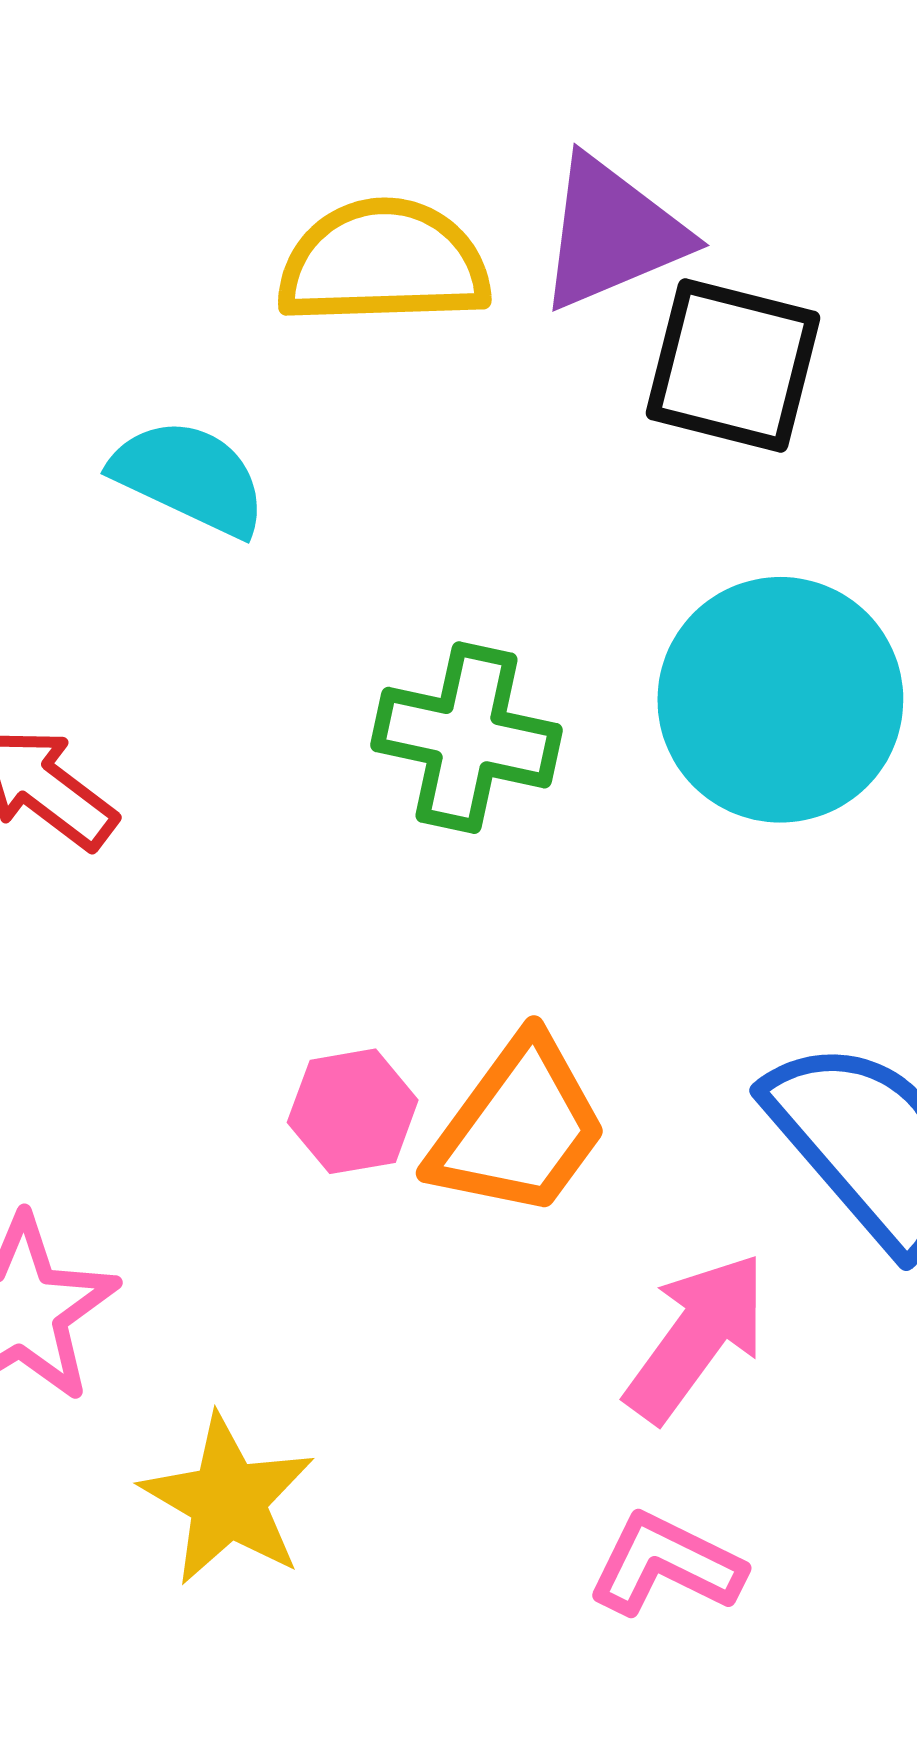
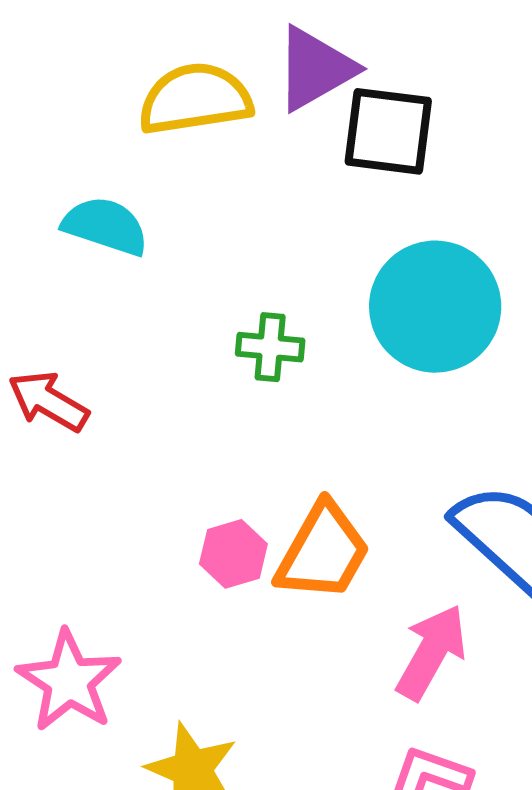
green cross: (467, 738) -> (270, 347), size x0.7

